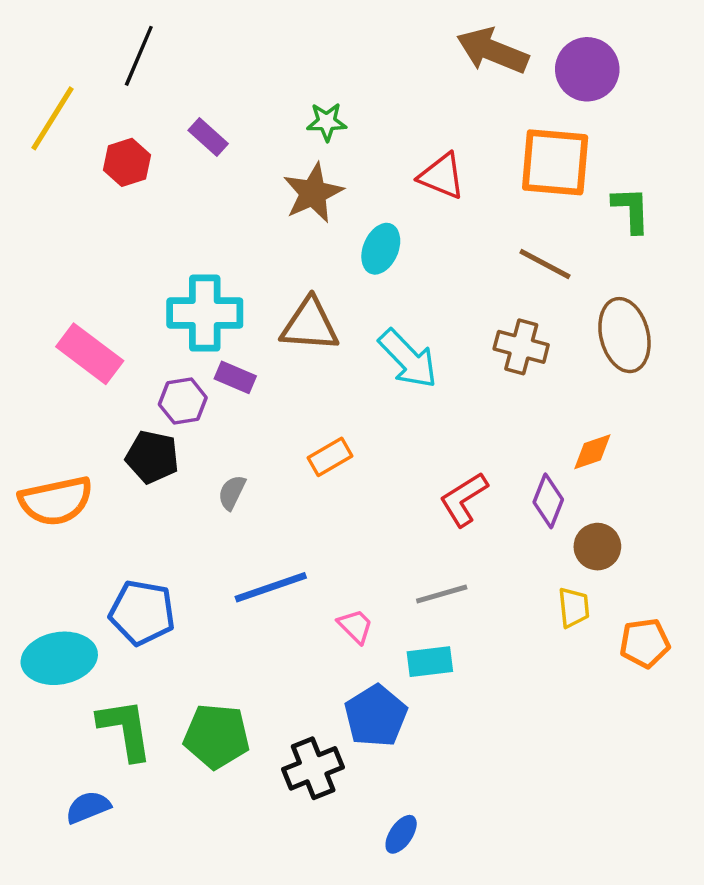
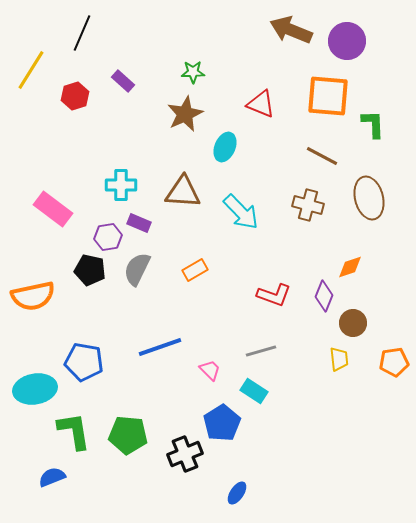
cyan cross: (205, 313) -> (121, 185), size x0.7
gray semicircle: (232, 492) -> (137, 269), moved, size x1.6
red L-shape: (464, 499) -> (274, 295), turned -128
orange pentagon: (645, 643) -> (394, 362), moved
cyan rectangle: (430, 662) -> (254, 391), turned 40

